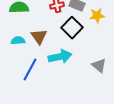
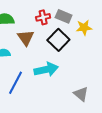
brown triangle: (39, 37) -> (26, 38), moved
gray triangle: (99, 66) -> (81, 94), moved

